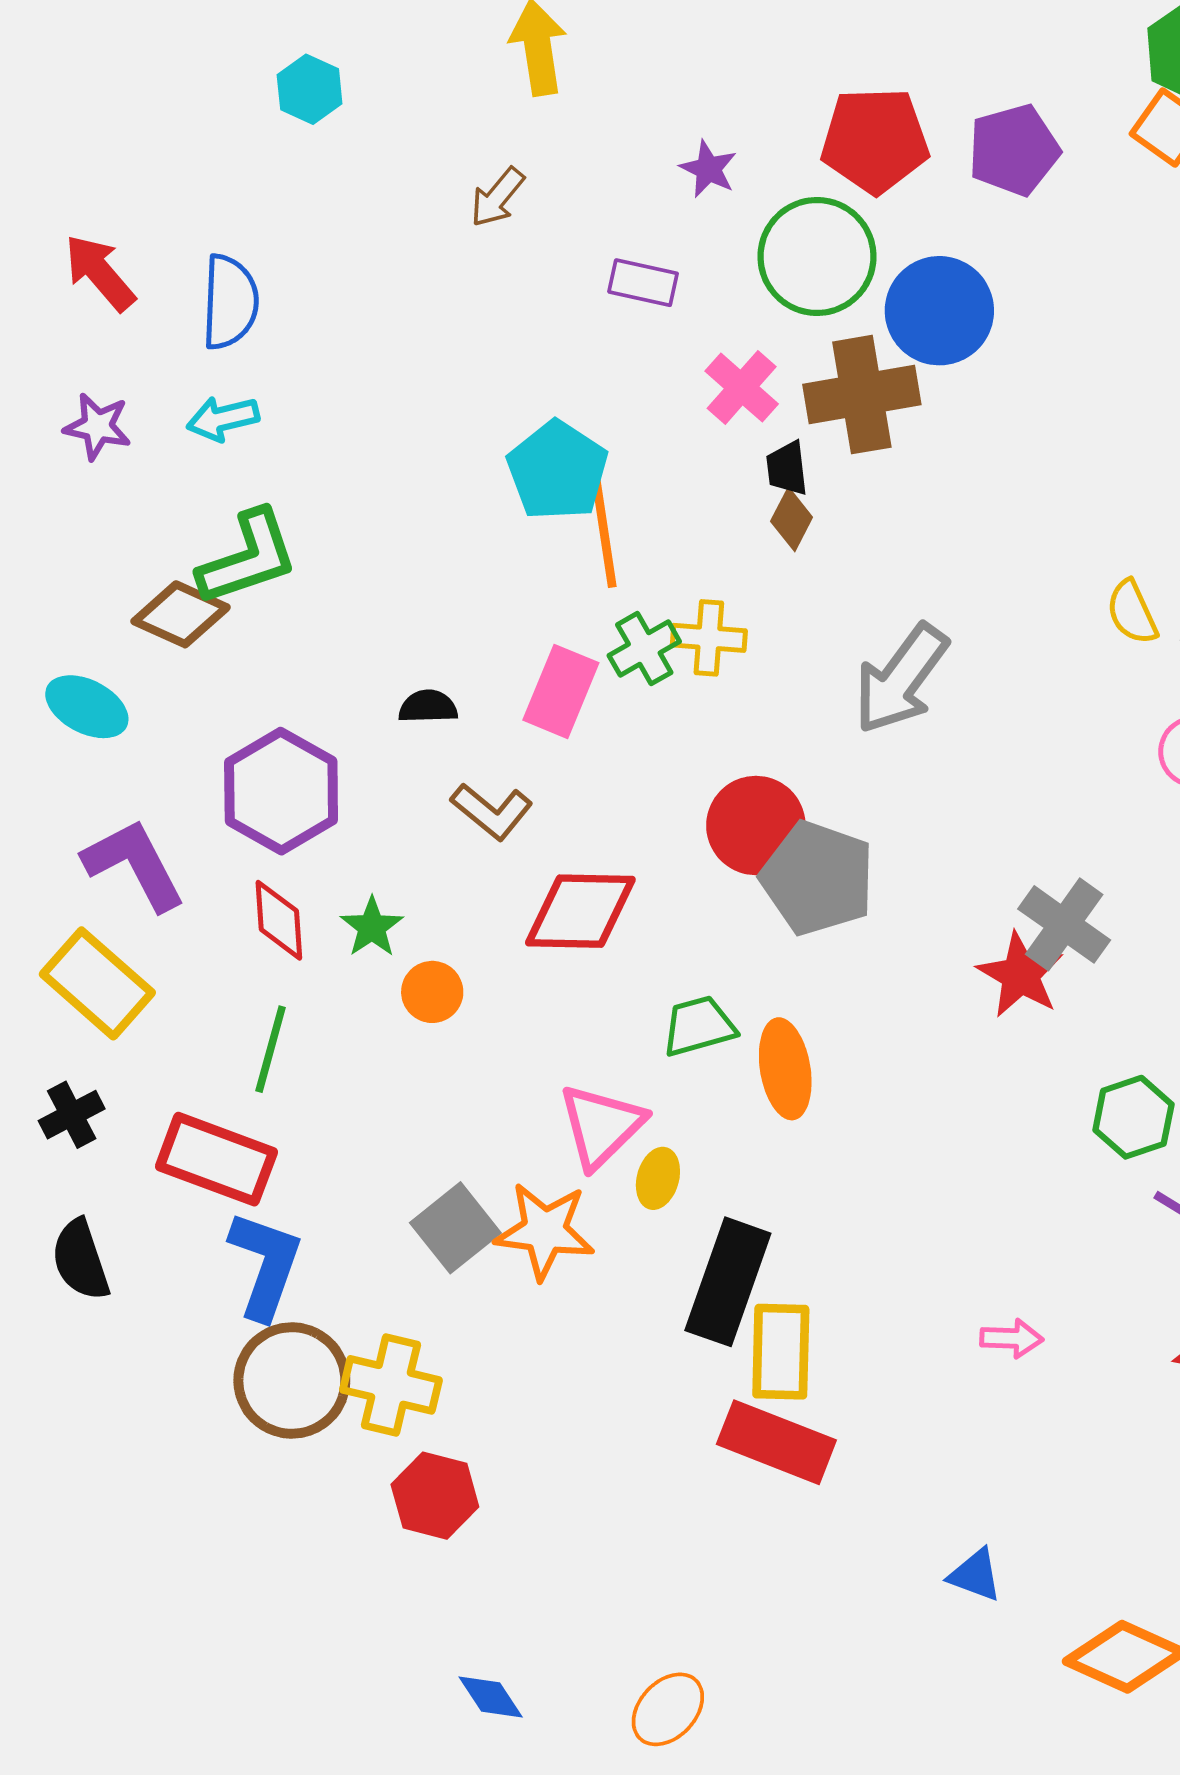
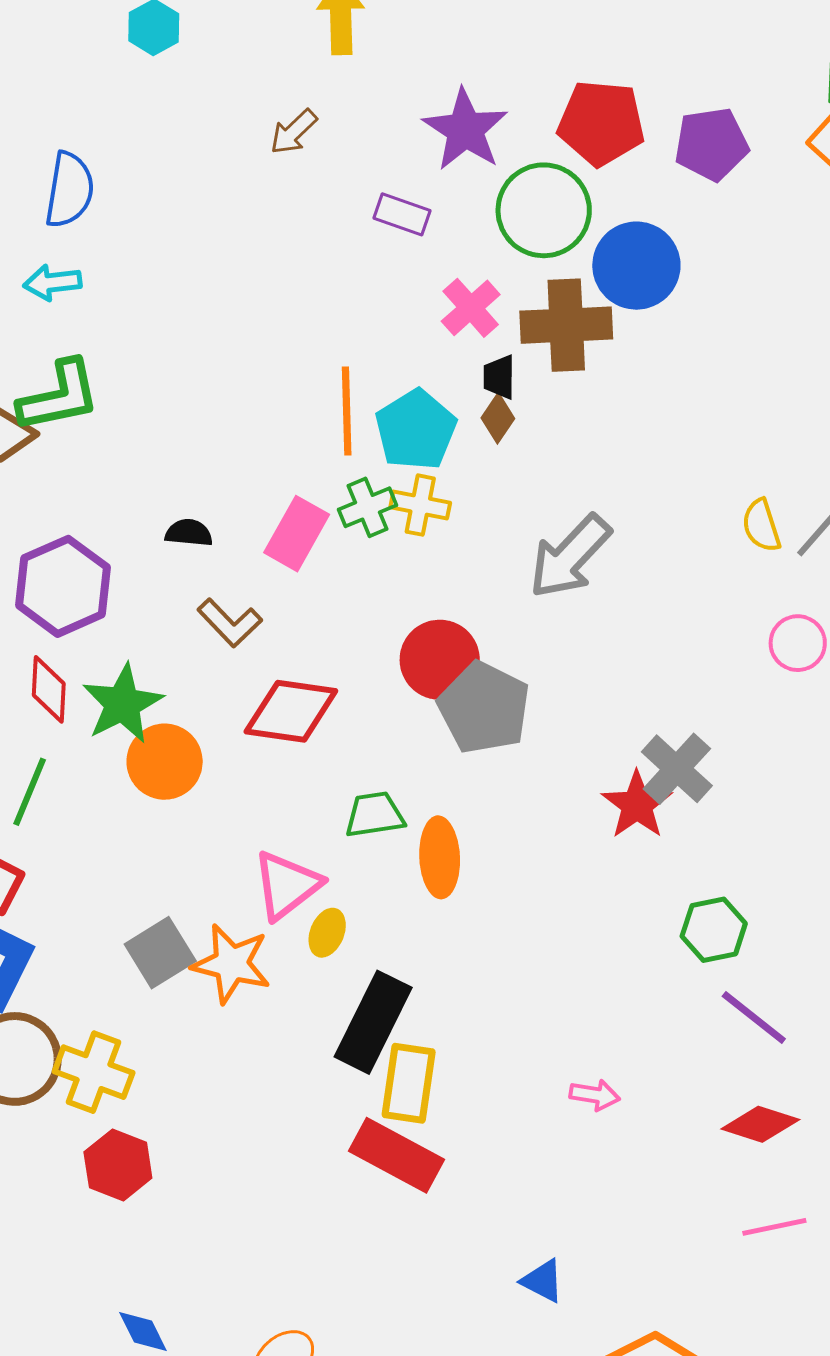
purple star: (708, 169) -> (465, 130), size x1.8
cyan pentagon: (557, 471) -> (416, 430), moved
green star: (372, 927) -> (123, 704), size x1.6
orange circle: (432, 992) -> (165, 762), size x1.5

